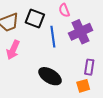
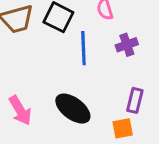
purple cross: (81, 32) -> (127, 45), size x0.6
pink arrow: (13, 50) -> (20, 110), moved, turned -60

